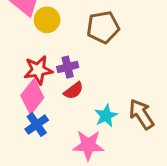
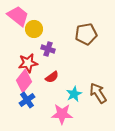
brown pentagon: (103, 27) -> (86, 34), moved
purple cross: (68, 67) -> (48, 49), moved, turned 32

